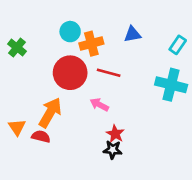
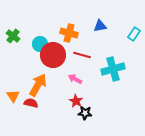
cyan circle: (70, 32) -> (40, 44), moved
orange cross: (91, 44) -> (69, 33), turned 30
cyan cross: (171, 85) -> (113, 69), moved, turned -30
red star: (115, 134) -> (76, 101), moved

